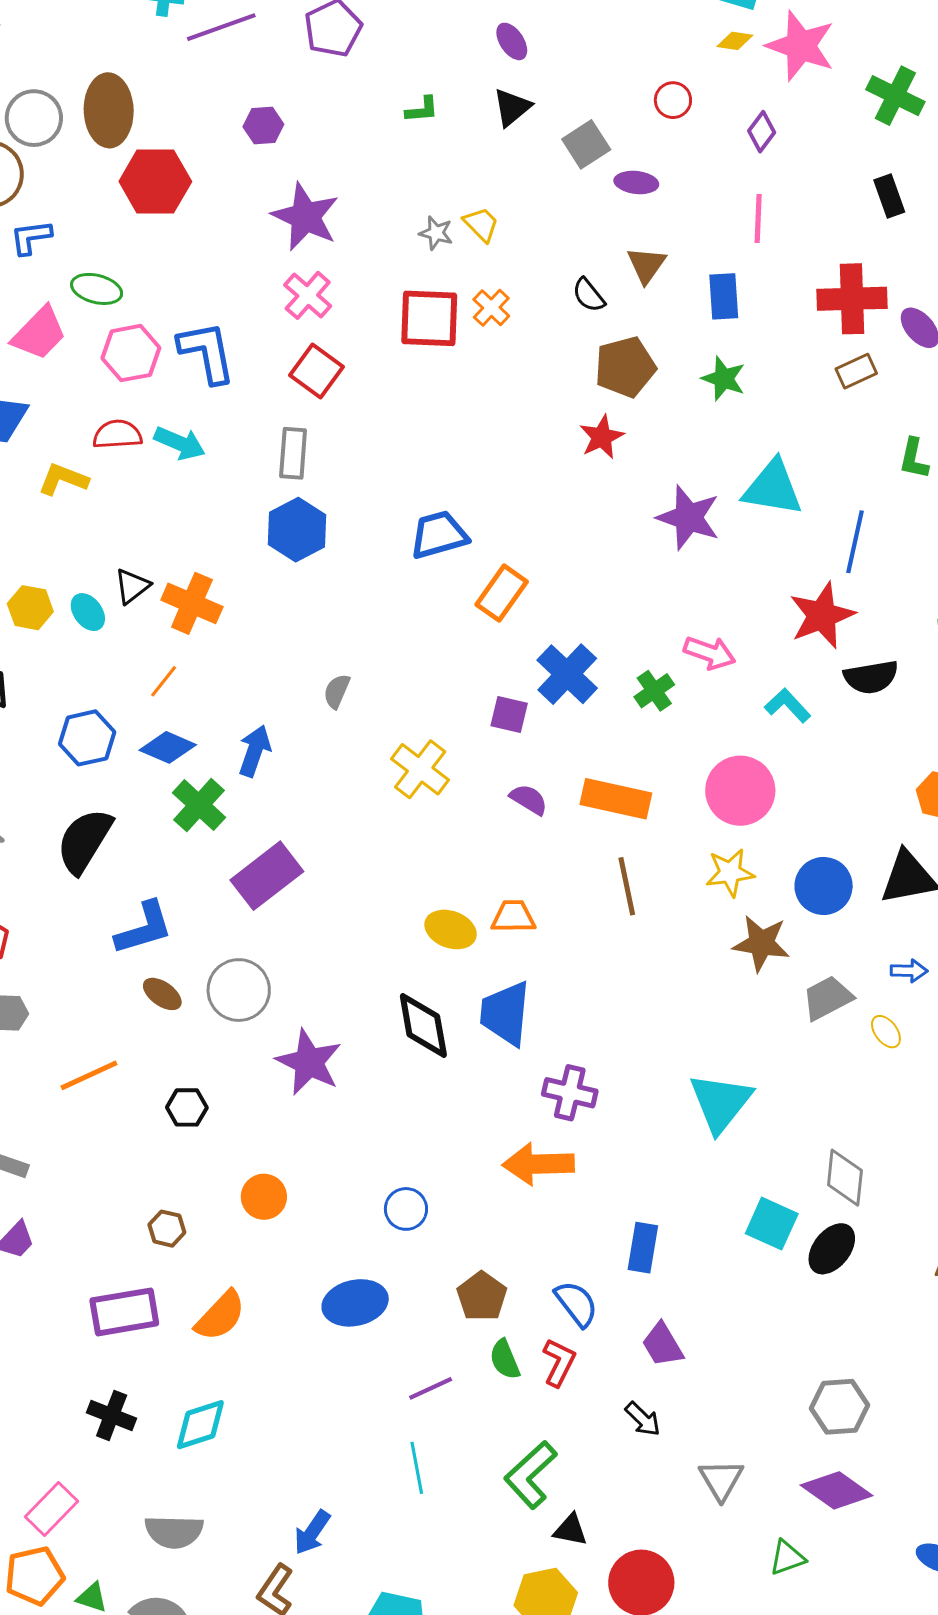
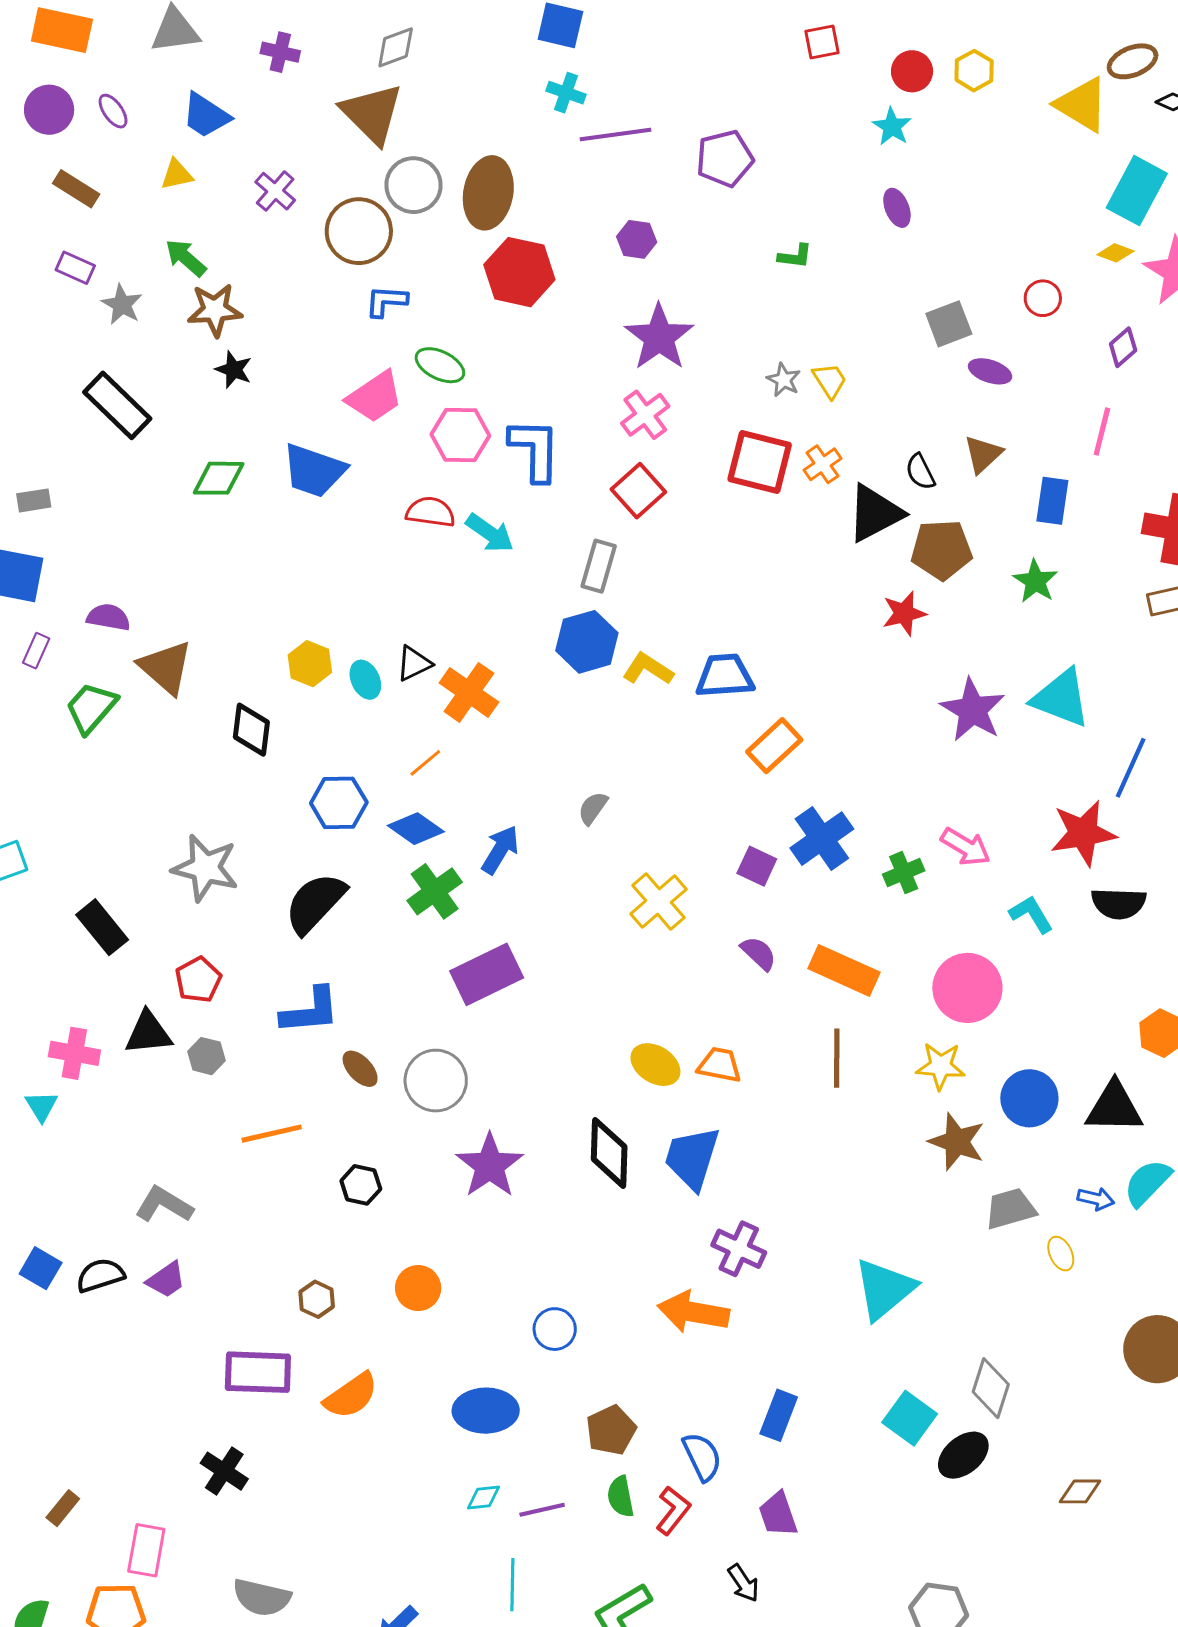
black triangle: (512, 107) -> (875, 513), moved, size x1.5
yellow L-shape: (63, 479) -> (648, 669), moved
blue L-shape: (144, 928) -> (310, 1011), moved
cyan diamond: (200, 1425) -> (483, 1498), moved, size x0.6
pink rectangle: (51, 1509) -> (146, 1550), turned -46

